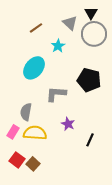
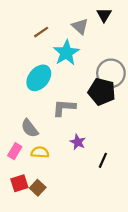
gray circle: (94, 34) -> (111, 73), moved
cyan star: (58, 46) -> (66, 53), size x1.6
gray semicircle: (26, 112) -> (30, 128), turned -48
yellow semicircle: (35, 133) -> (40, 152), size x0.7
red square: (17, 160) -> (19, 183), turned 35

